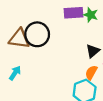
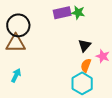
black circle: (37, 34) -> (18, 25), moved

